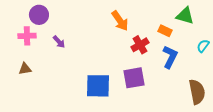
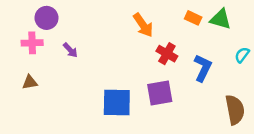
orange rectangle: (165, 31) -> (193, 18), moved
red cross: (140, 45) -> (167, 54), turned -30

